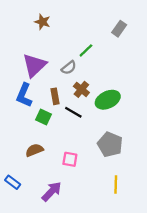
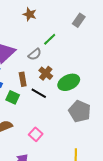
brown star: (42, 22) -> (30, 14), moved
gray pentagon: (110, 144) -> (80, 111), moved
pink square: (70, 159) -> (36, 134), turned 32

